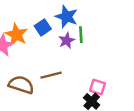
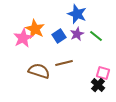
blue square: (43, 27) -> (59, 36), moved
green line: (81, 35) -> (96, 36), moved, turned -48

